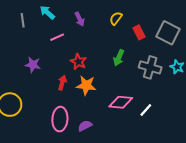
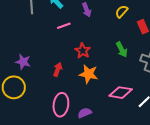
green arrow: (119, 58) -> (122, 50), turned -56
purple star: (33, 65) -> (23, 62), moved
red arrow: (62, 83) -> (58, 69), moved

